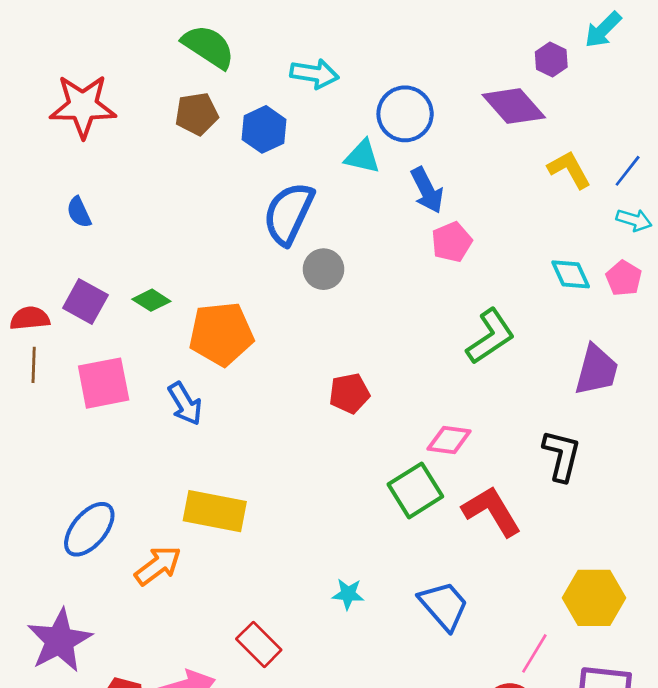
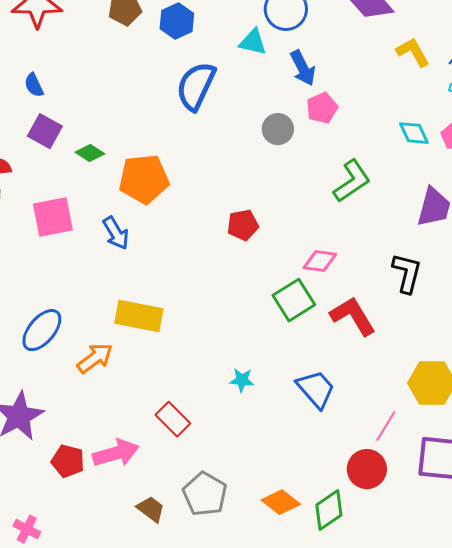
gray circle: (324, 269) -> (278, 129), moved
purple square: (85, 302) -> (45, 131), moved

